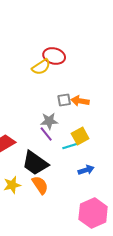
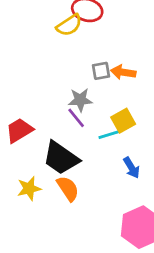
blue arrow: (86, 170) -> (131, 168), turned 77

